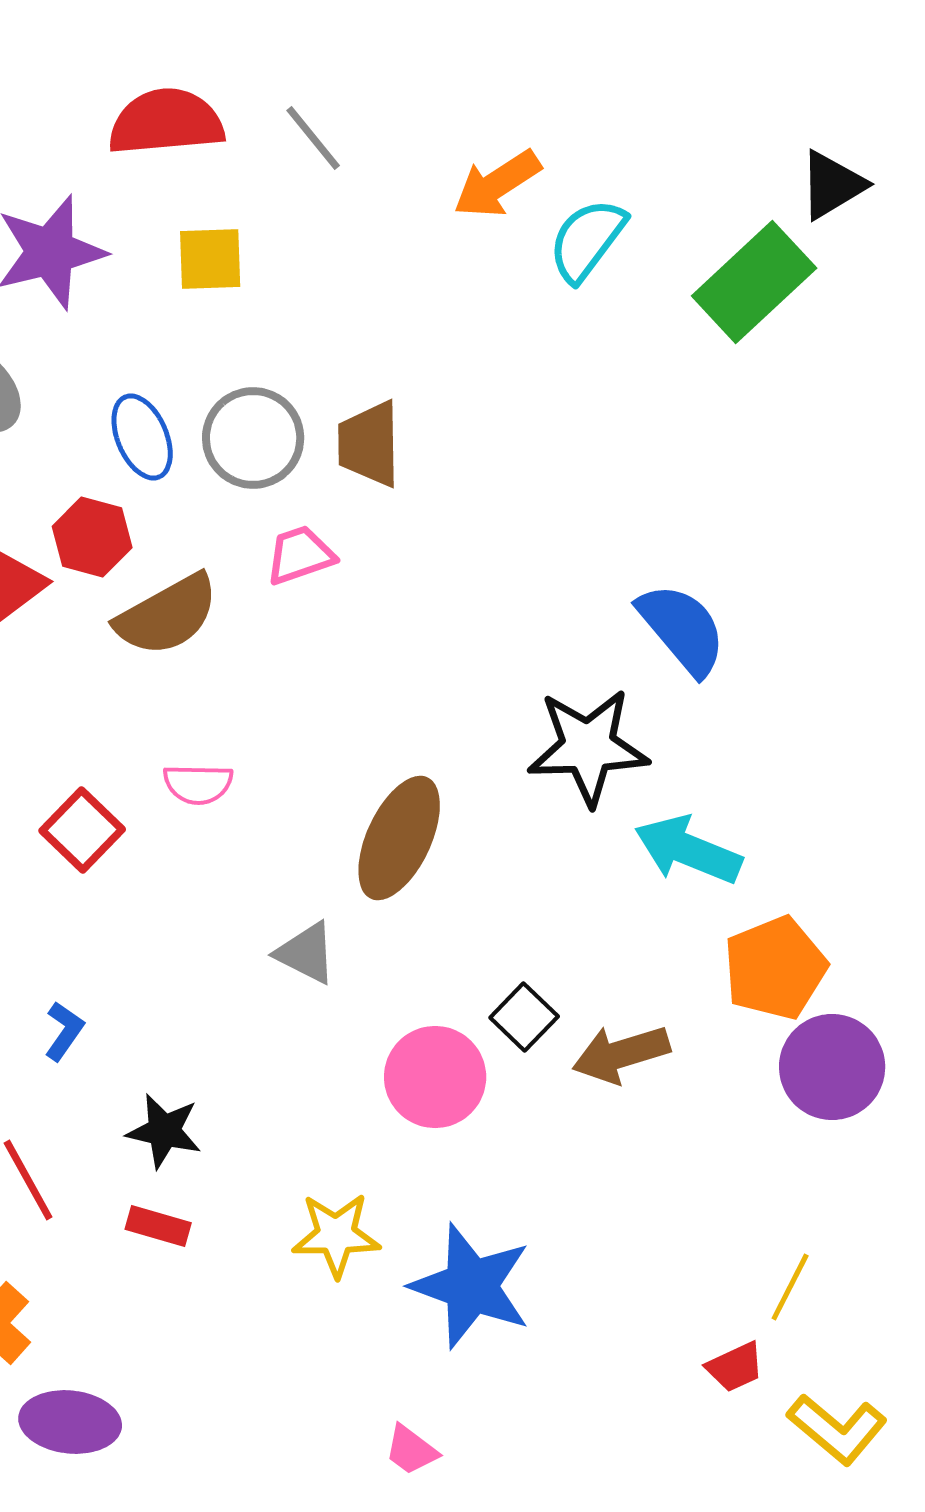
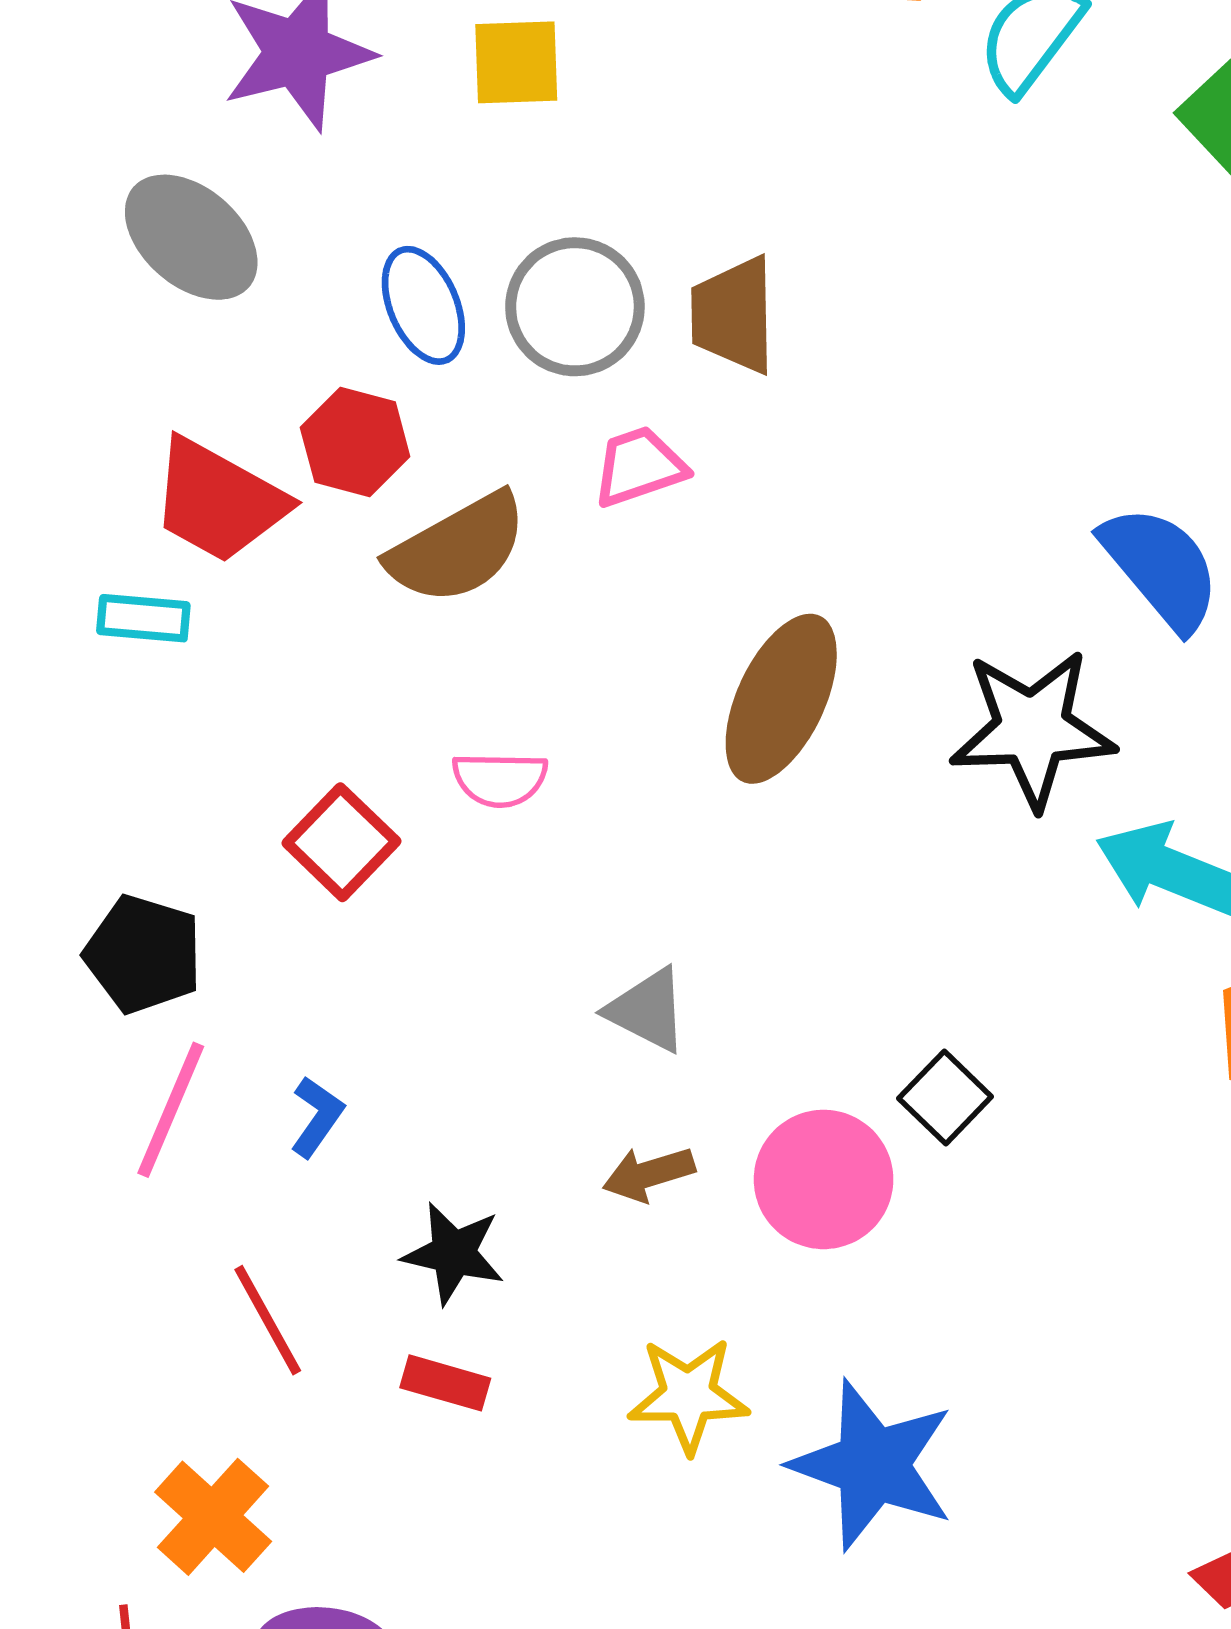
brown ellipse: (399, 838) -> (781, 699), moved
brown arrow: (621, 1054) -> (649, 1174), moved, size x0.7

